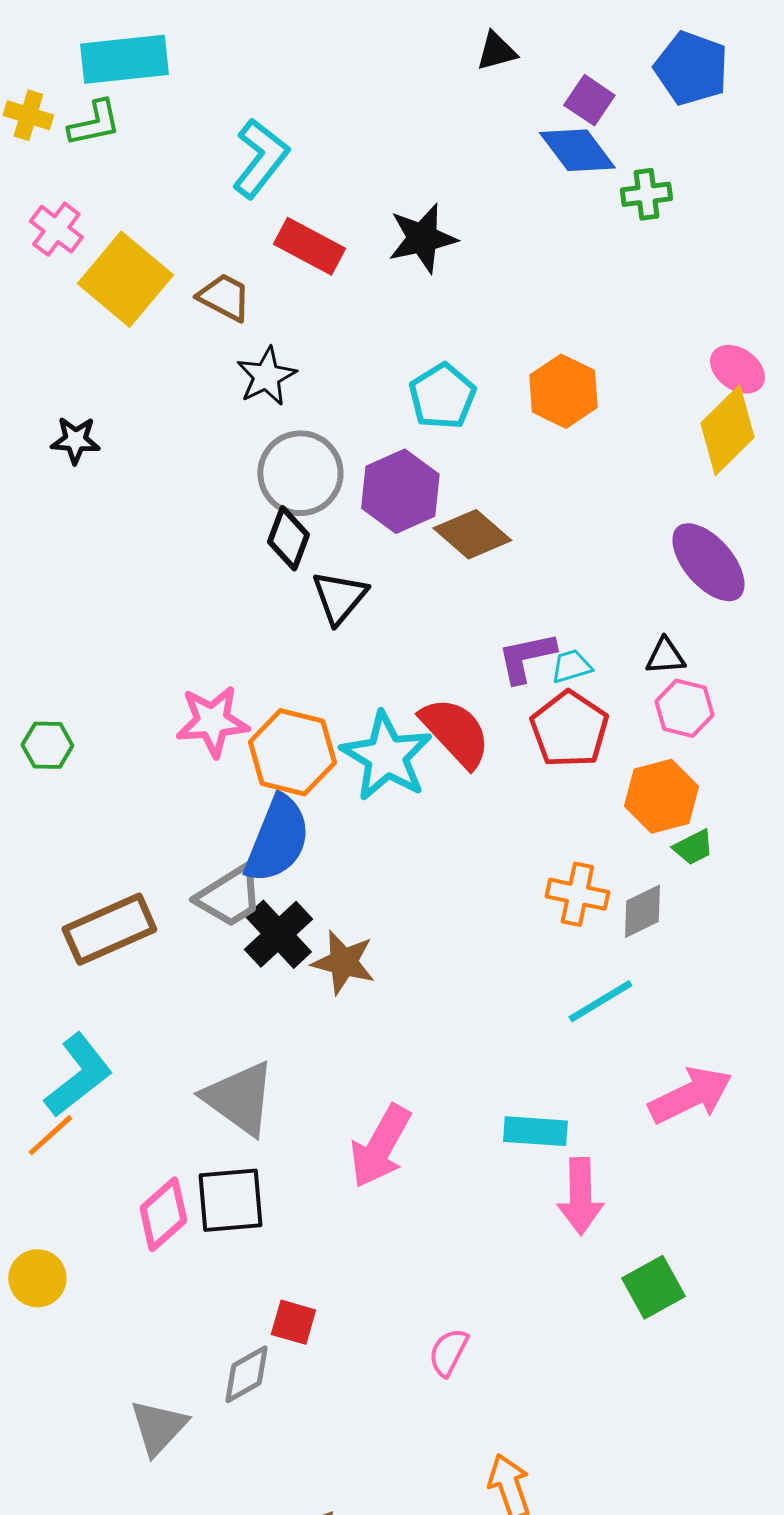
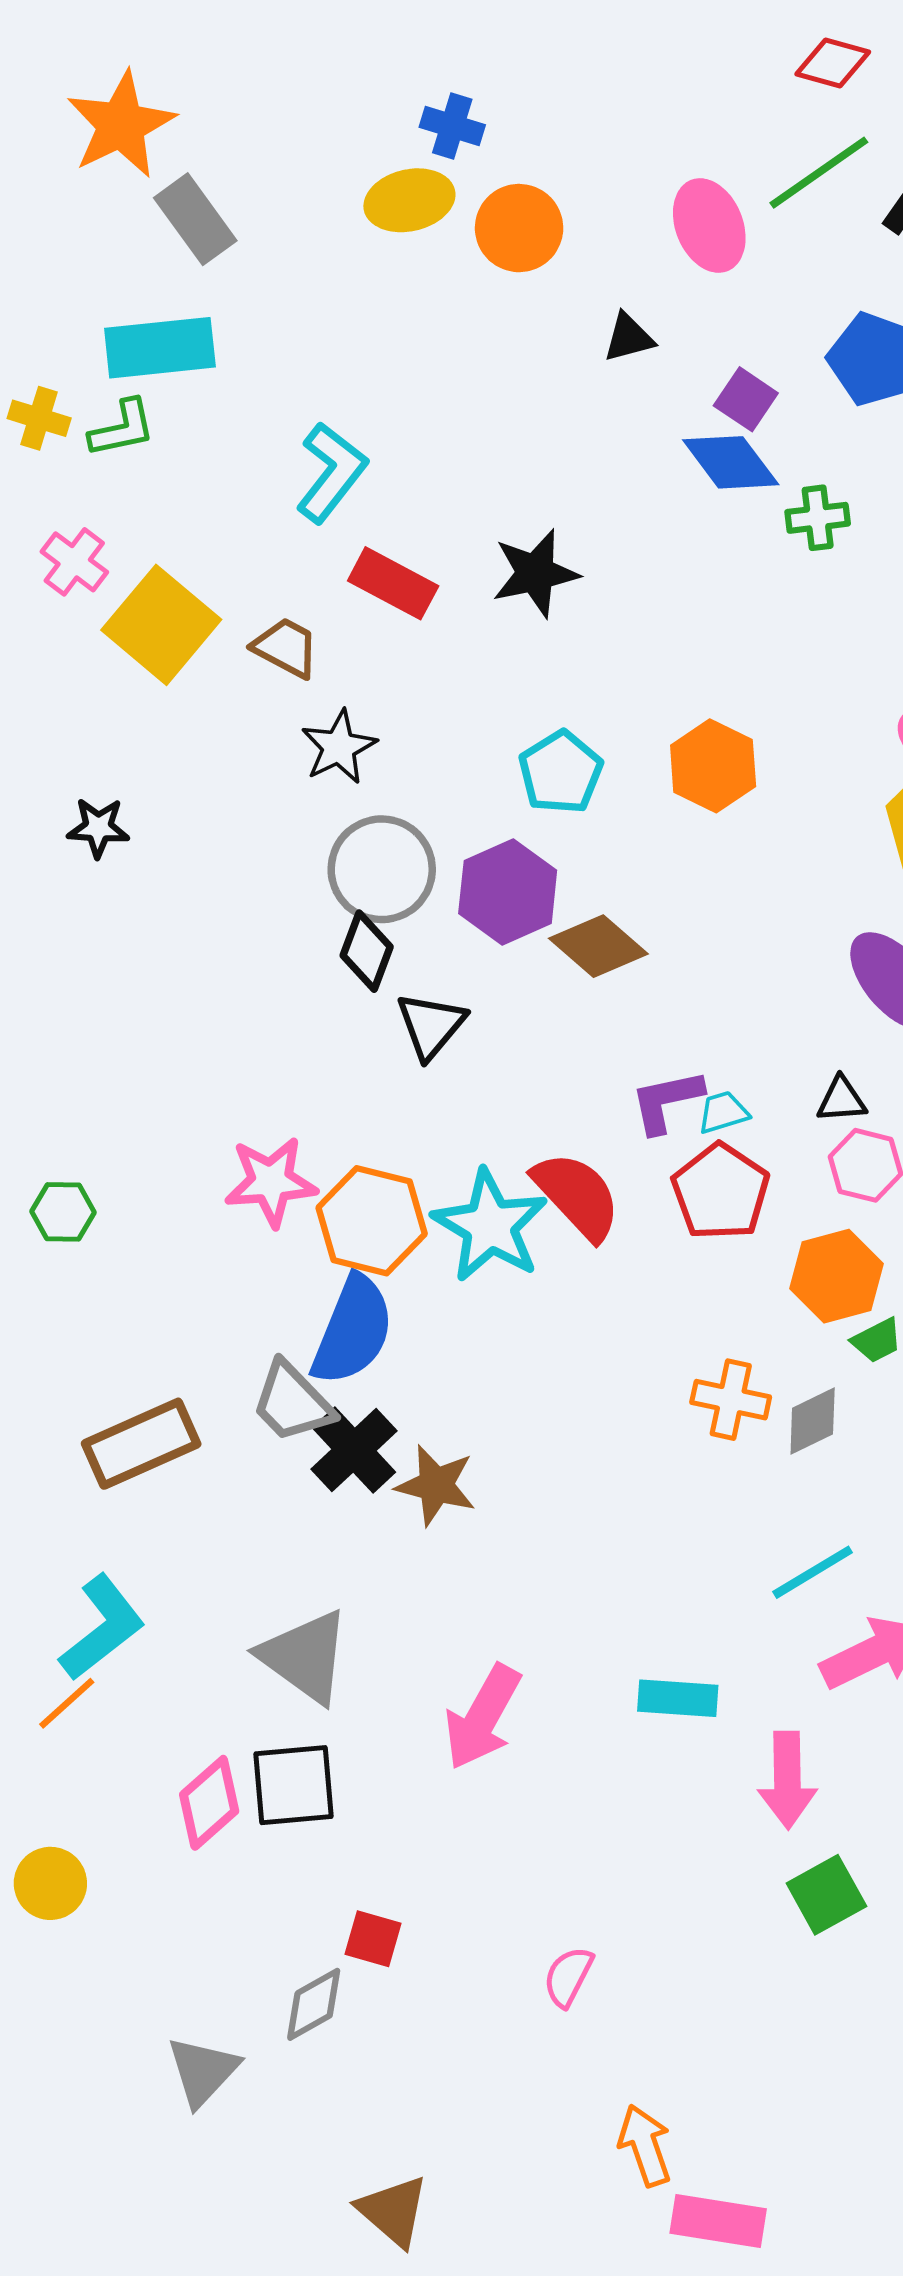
gray trapezoid: (229, 896) -> (292, 1402), turned 78
cyan line: (600, 1001) -> (813, 1572), moved
pink arrow: (580, 1196) -> (787, 1780), moved

